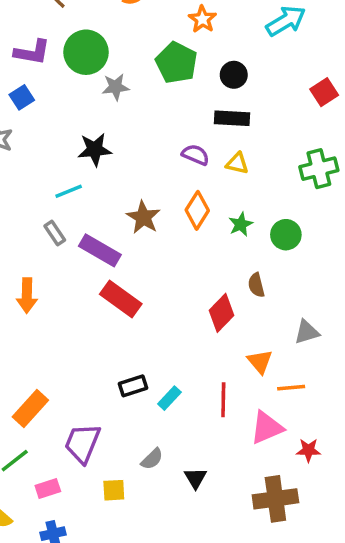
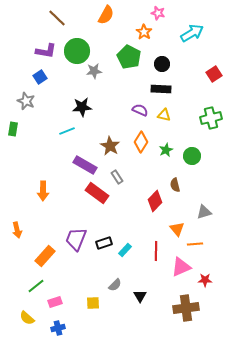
gray rectangle: (55, 233) -> (117, 177), moved
purple trapezoid: (83, 443) -> (76, 239), moved

